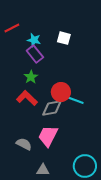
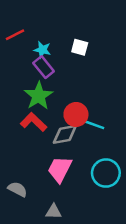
green star: (31, 77) -> (39, 96), size x1.6
gray semicircle: (24, 144) -> (17, 189), moved
cyan circle: (85, 166) -> (106, 173), moved

